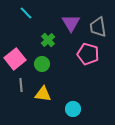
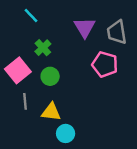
green cross: (48, 40) -> (43, 48), moved
cyan circle: (73, 109) -> (66, 133), moved

